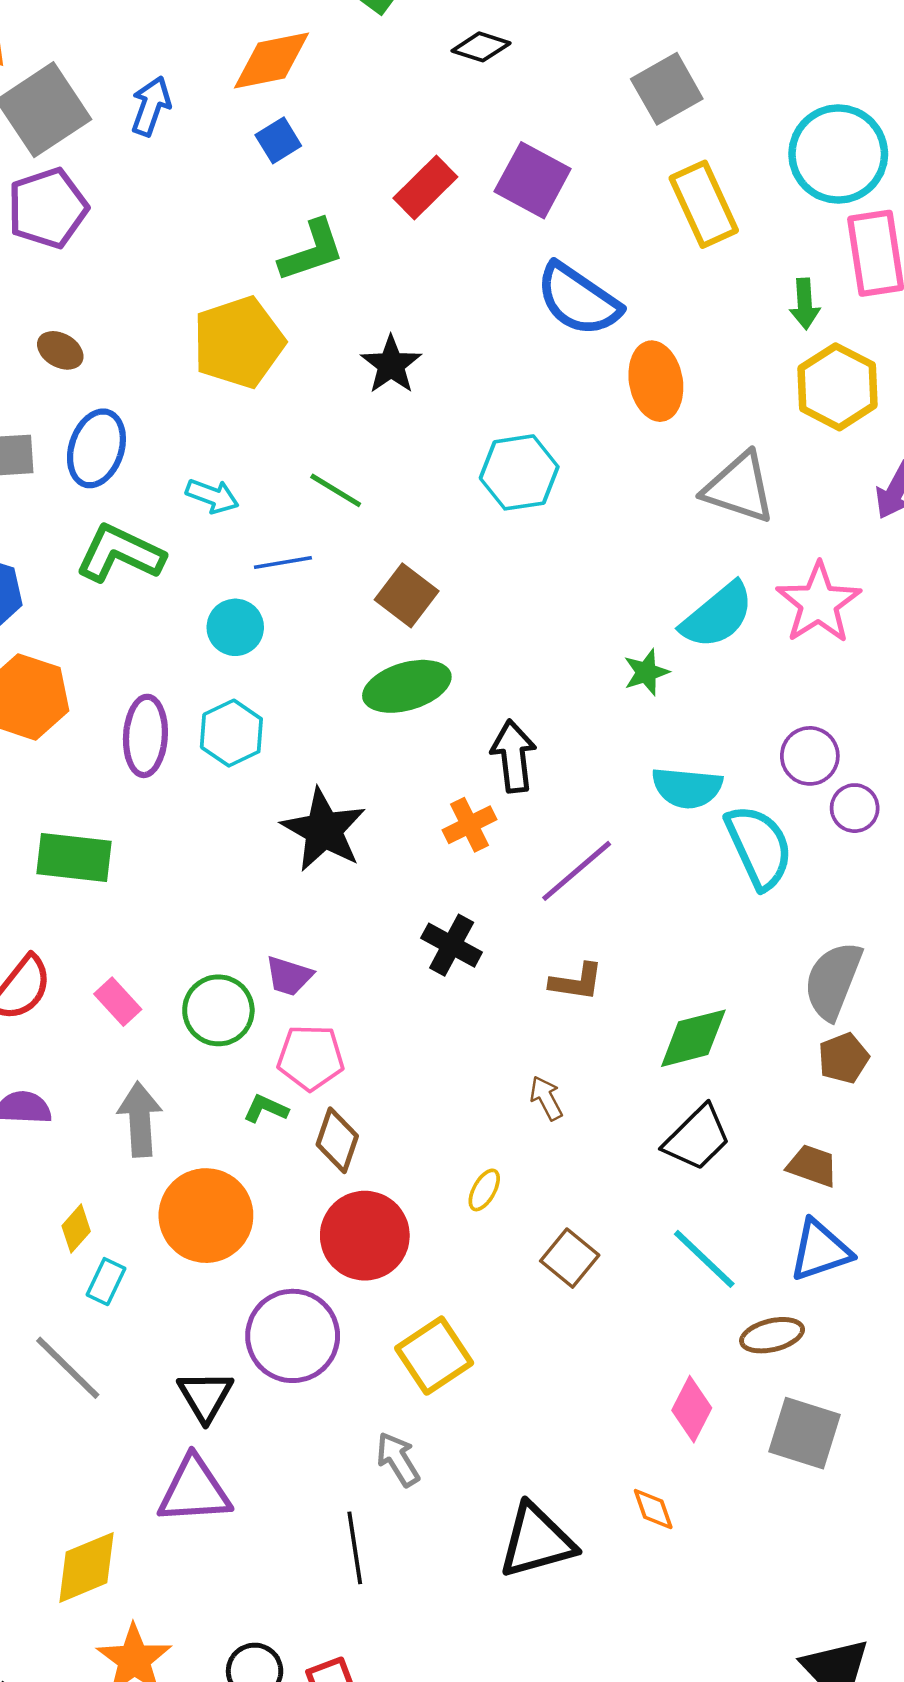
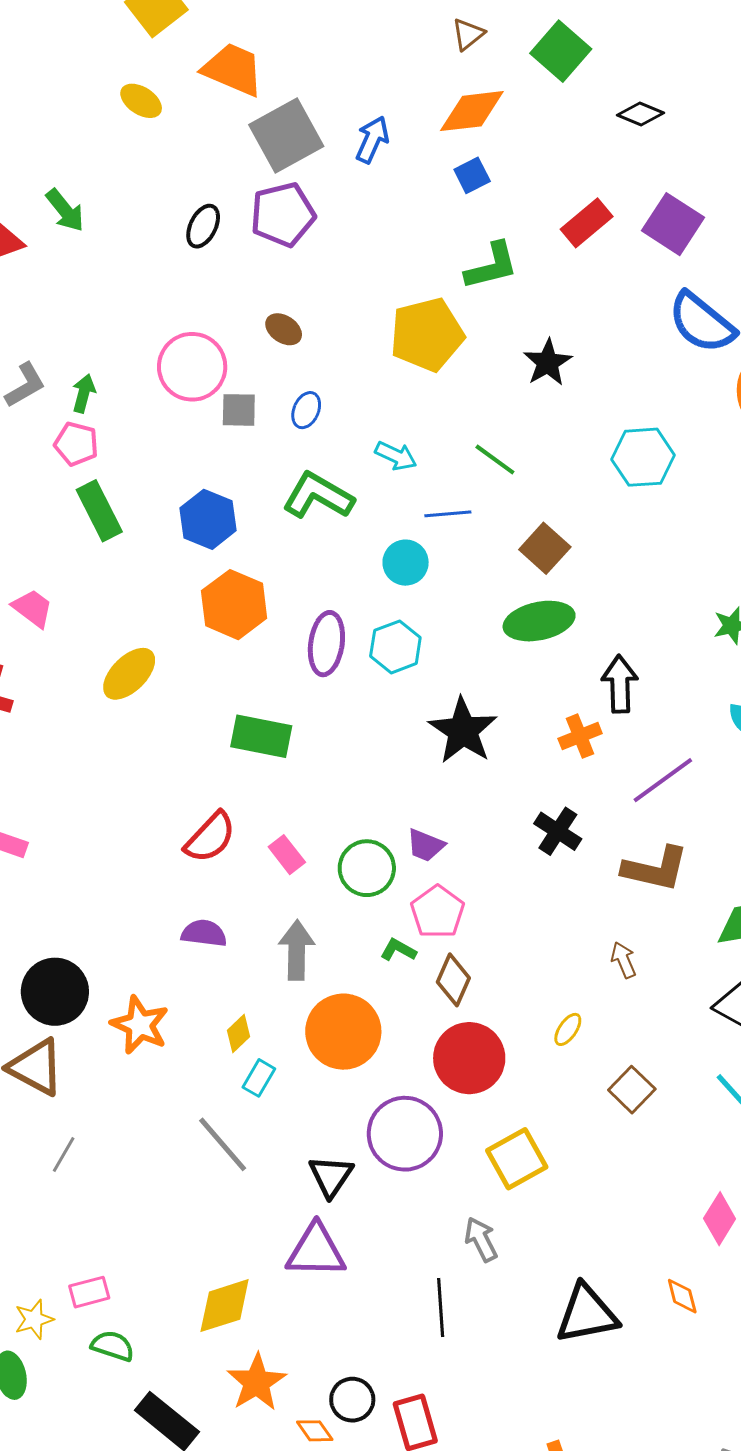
blue ellipse: (96, 448) -> (306, 410), size x0.6
brown L-shape: (576, 982) -> (655, 869), size x1.5
pink pentagon: (311, 1057) -> (438, 912), turned 30

